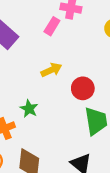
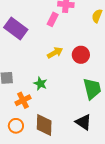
red circle: (83, 88) -> (81, 55), moved

